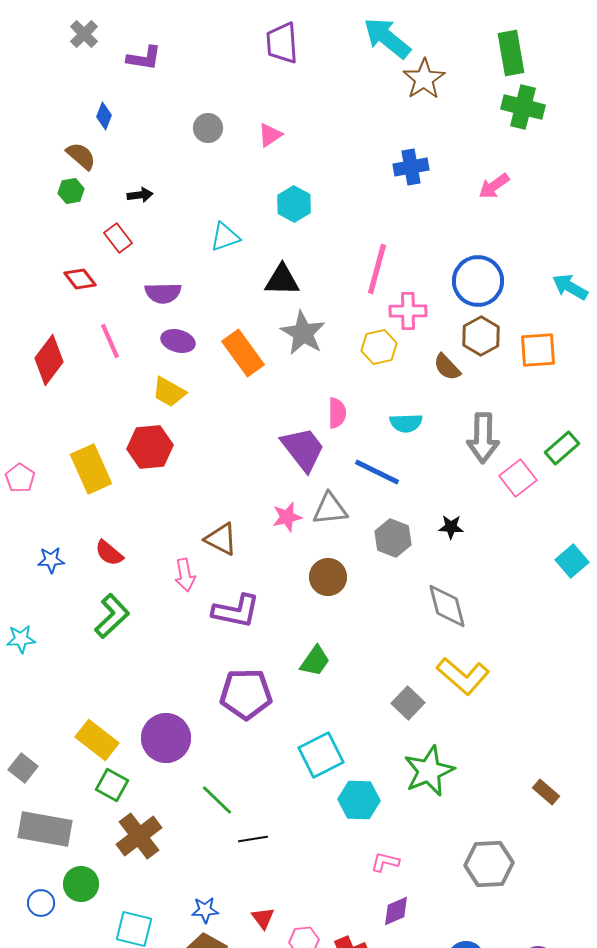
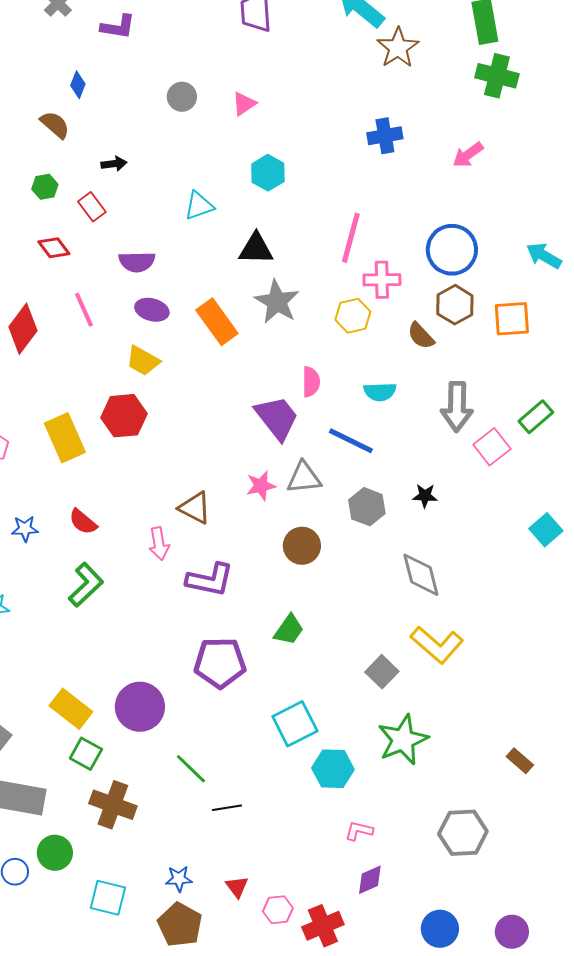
green hexagon: (71, 191) -> (45, 187), moved
brown cross: (139, 836) -> (113, 805), turned -33

